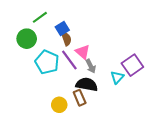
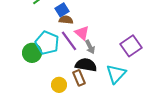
green circle: (27, 39) -> (32, 53), moved
brown semicircle: (66, 39) -> (66, 20), turned -64
cyan triangle: (117, 77) -> (116, 74), moved, size x1.5

